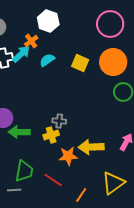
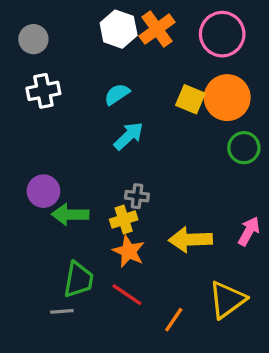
orange cross: (31, 41) -> (157, 29), moved, size x1.5
cyan arrow: (21, 54) -> (129, 136), moved
yellow square: (80, 63) -> (190, 99), moved
orange star: (68, 156) -> (129, 251), moved, turned 30

